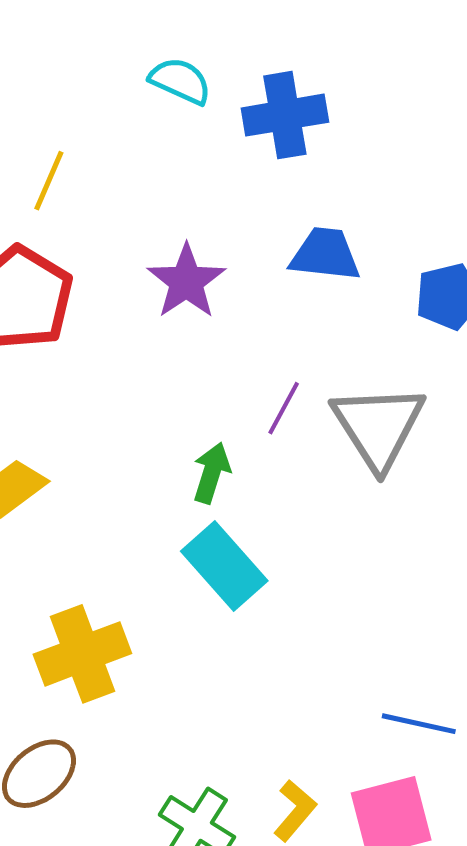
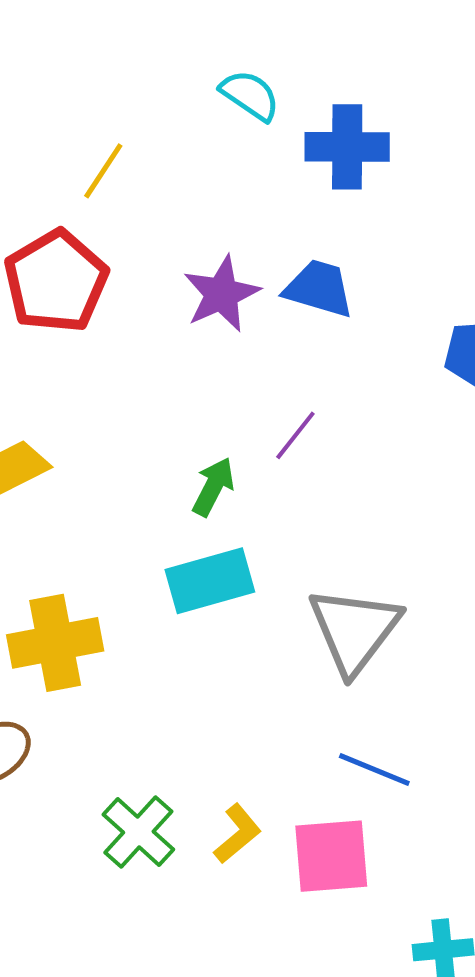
blue trapezoid: (325, 254) -> (319, 288), moved
gray triangle: (378, 426) -> (354, 630), moved
cyan rectangle: (224, 566) -> (210, 581), turned -74

